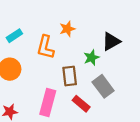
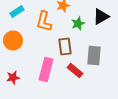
green star: (92, 58) -> (78, 24), moved
gray rectangle: (103, 86) -> (94, 56), turned 42

